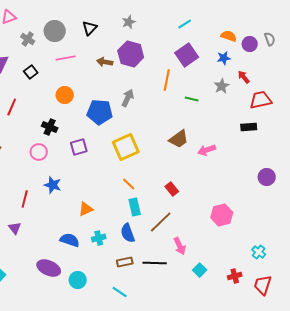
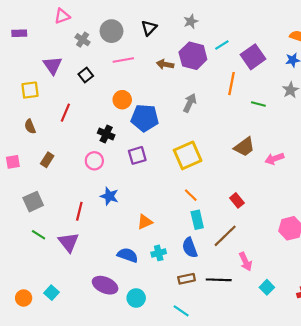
cyan line: (185, 24) -> (222, 45), moved
blue pentagon: (100, 112) -> (145, 118), moved
purple triangle: (15, 228) -> (69, 242), size x1.5

